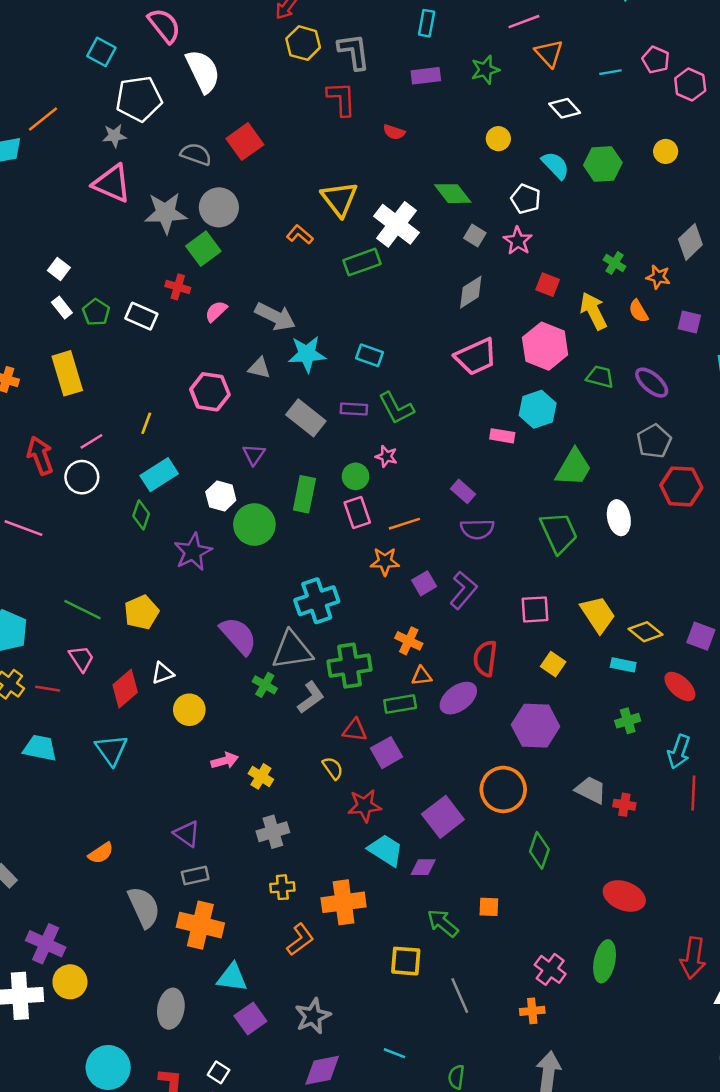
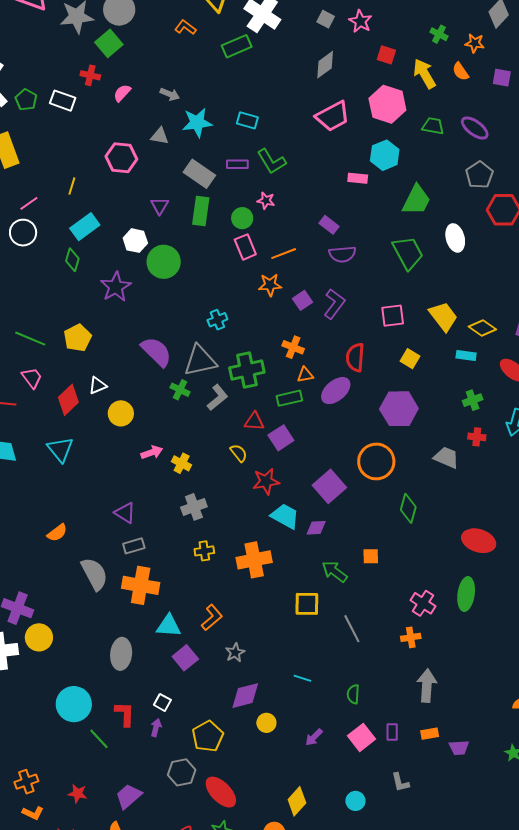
gray arrow: (275, 317) -> (170, 94), size x0.6
green rectangle: (304, 494) -> (201, 211), moved
cyan cross: (317, 601) -> (217, 320), size x0.6
red cross: (624, 805) -> (477, 437), moved
orange L-shape: (300, 940) -> (212, 618), moved
gray star: (313, 1016) -> (235, 653), size x0.7

